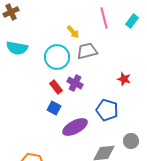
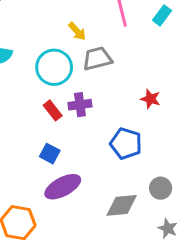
purple cross: (75, 83) -> (80, 105), turned -35
blue square: (54, 108) -> (50, 154), moved
purple ellipse: (75, 127) -> (63, 187), moved

